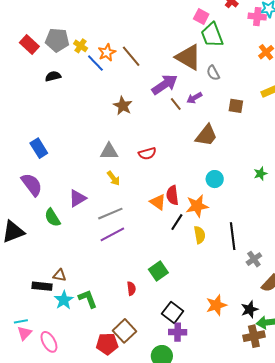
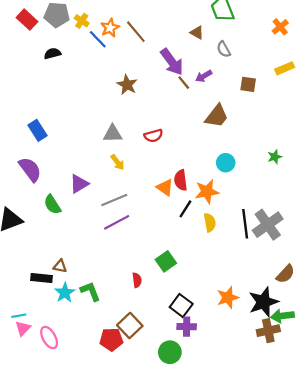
brown triangle: (188, 57) -> (197, 33), size x0.5
purple arrow: (165, 84) -> (172, 62), turned 88
gray cross: (254, 259) -> (268, 225), moved, size x1.8
black star: (250, 309) -> (263, 302), size x1.6

